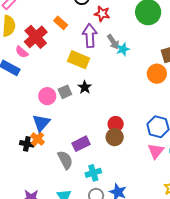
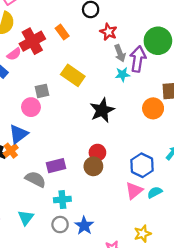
purple arrow: (90, 36) -> (138, 59), moved
gray arrow: (113, 42) -> (120, 53), moved
pink semicircle: (22, 52) -> (14, 54), turned -88
black star: (85, 87) -> (102, 110), moved, size x1.6
gray square: (65, 92) -> (42, 91), moved
gray semicircle: (65, 160) -> (35, 179), turned -48

